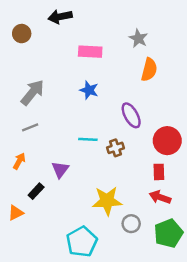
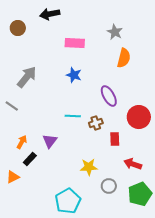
gray line: (30, 127) -> (12, 106), moved, turned 56
orange arrow: (19, 161) -> (22, 142), moved
red rectangle: (159, 172) -> (115, 139), moved
yellow star: (107, 201) -> (89, 167), size x0.7

